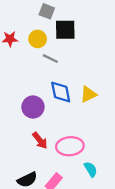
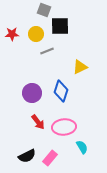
gray line: (50, 59) -> (47, 51), turned -48
blue diamond: (61, 92) -> (61, 91), moved, turned 30
yellow triangle: (88, 94) -> (80, 67), moved

